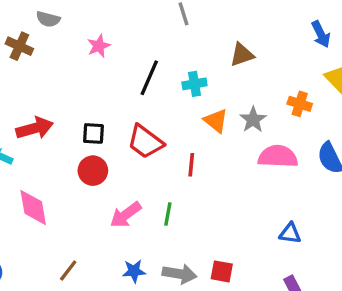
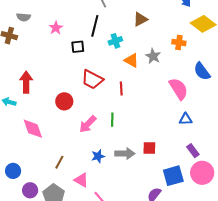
black line: (149, 78) -> (95, 26), moved
red arrow: (35, 128) -> (26, 82), turned -65
black square: (93, 133) -> (78, 47), moved
pink semicircle: (278, 157) -> (179, 89), moved, turned 65

